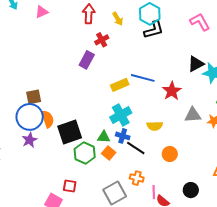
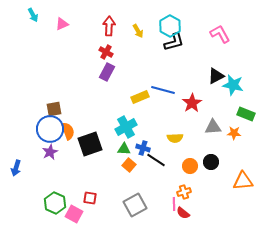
red cross: (102, 40) -> (106, 52), moved, turned -32
cyan cross: (121, 115) -> (126, 127), moved
green hexagon: (85, 153) -> (55, 203), moved
orange cross: (137, 178) -> (184, 192), moved, turned -32
black circle: (191, 190) -> (211, 162), moved

